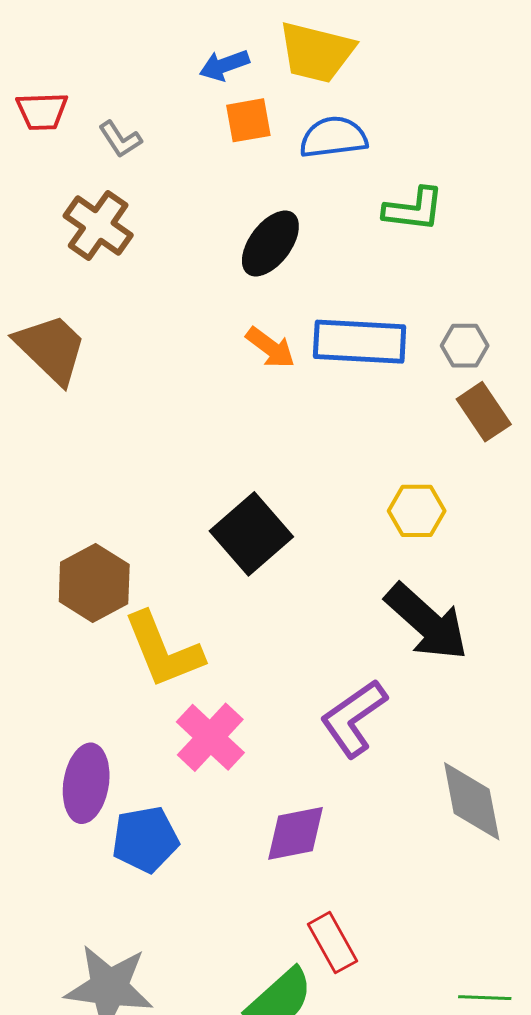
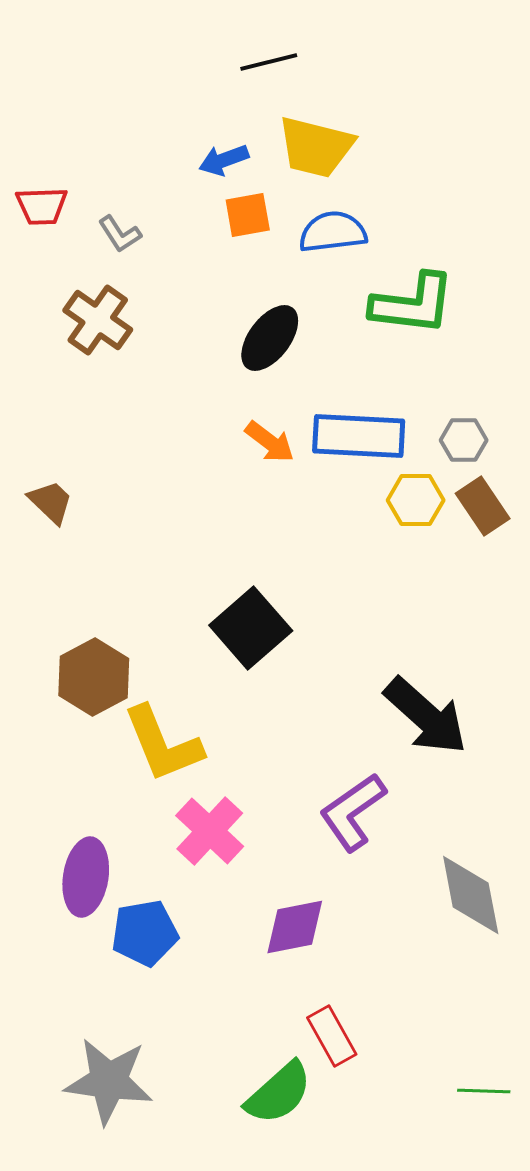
green L-shape: (414, 209) -> (413, 304), size x1.4
brown trapezoid: (51, 349) -> (51, 502), moved, size x0.6
yellow hexagon: (417, 511) -> (416, 500), moved

